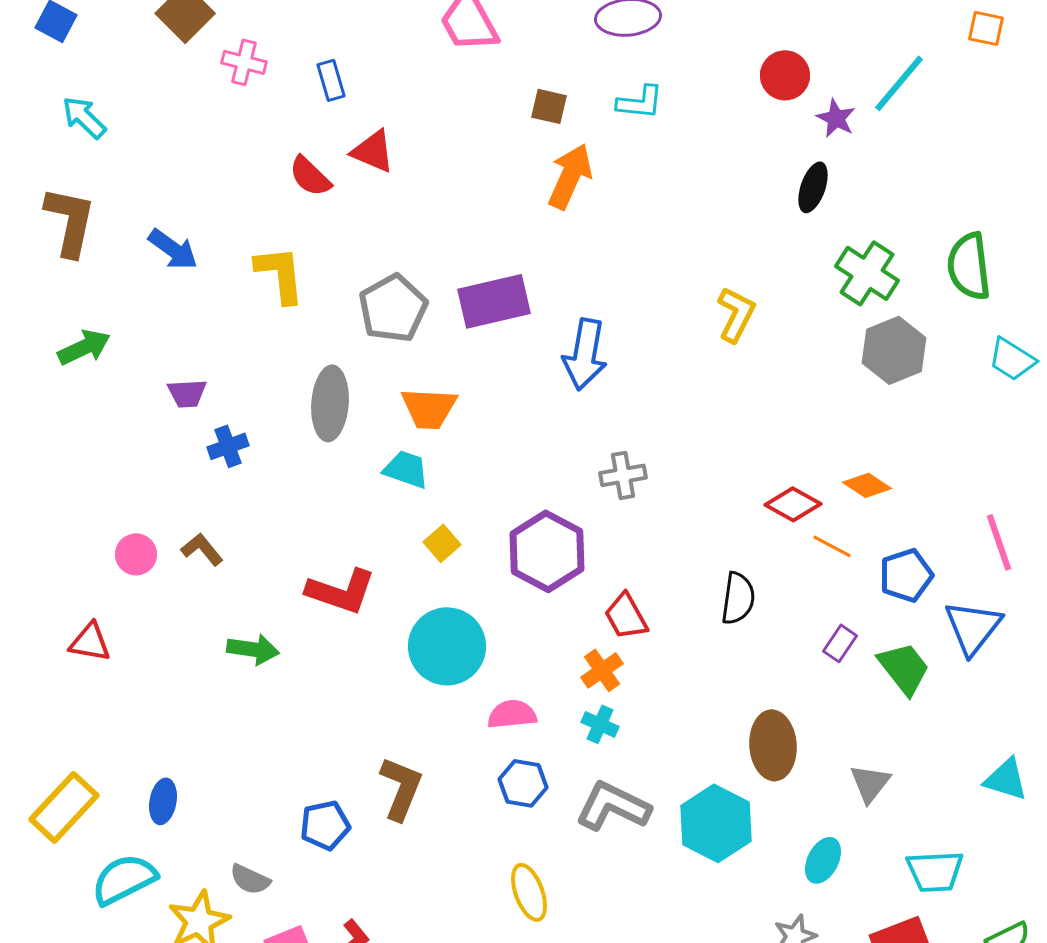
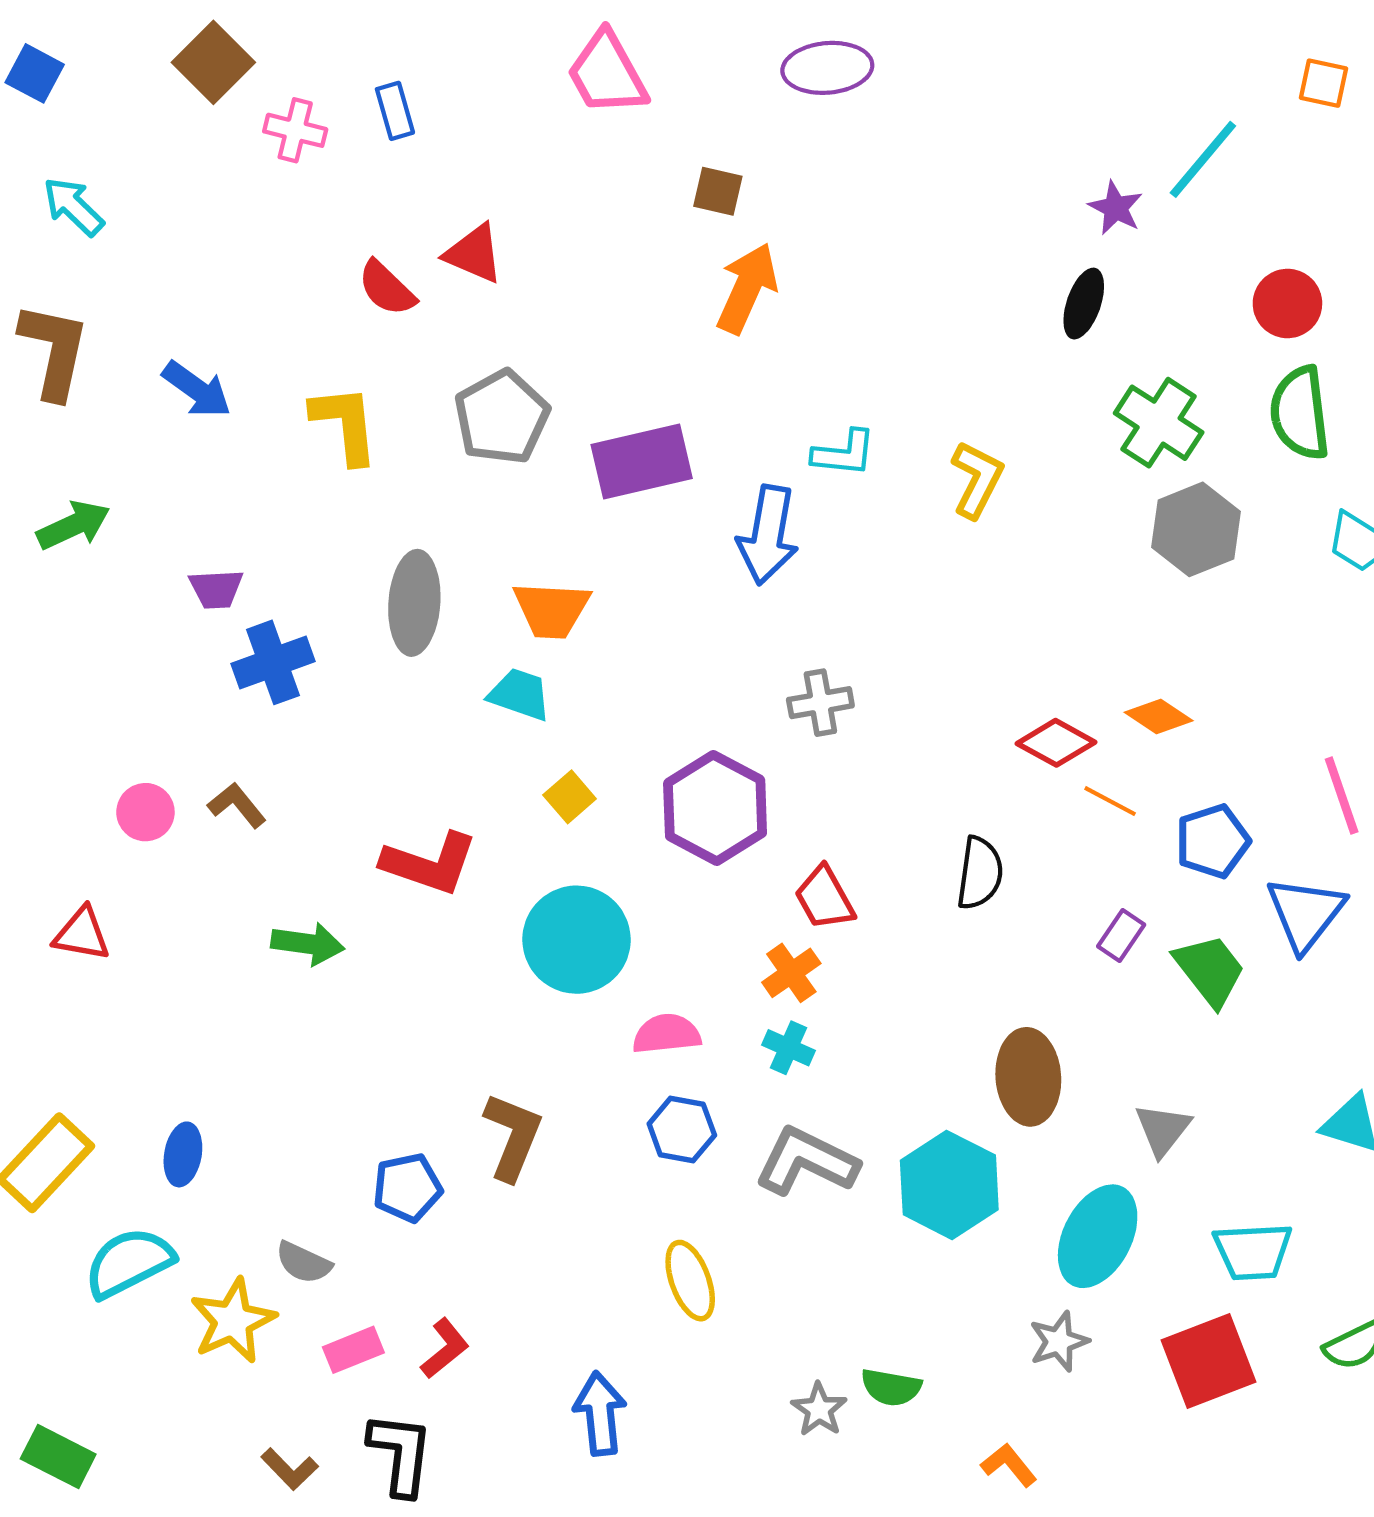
red circle: (785, 75) -> (1287, 304), moved
blue rectangle: (331, 80) -> (395, 111), moved
cyan L-shape: (640, 102) -> (844, 453), moved
gray pentagon: (393, 308) -> (502, 417), moved
blue cross: (228, 446) -> (273, 662), size x1.4
cyan ellipse: (823, 860) -> (1098, 1236), size x1.6

